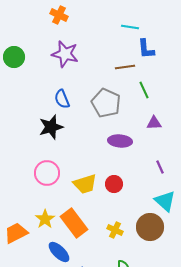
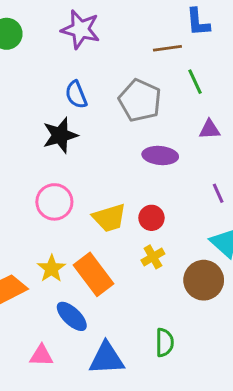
yellow cross: (115, 230) -> (153, 257), moved, turned 35

